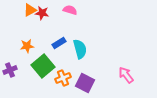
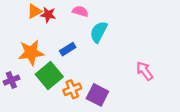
orange star: (27, 46) -> (31, 53), size x1.6
cyan semicircle: (80, 49) -> (99, 32), moved, turned -138
pink arrow: (126, 75) -> (144, 71), moved

